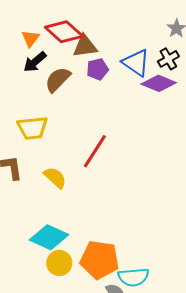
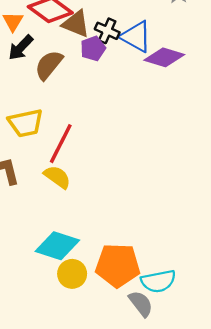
brown triangle: (85, 46) -> (76, 24), turned 36
black cross: (168, 59) -> (107, 31), moved, turned -30
red line: (95, 151) -> (61, 144), moved

